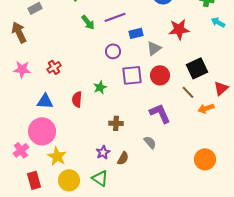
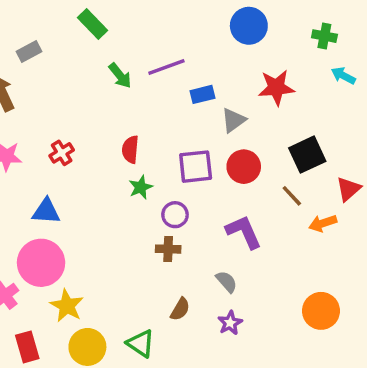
purple circle: (113, 51) -> (175, 215), moved
red semicircle: (77, 99) -> (130, 149), moved
purple star: (103, 152) -> (230, 323), moved

